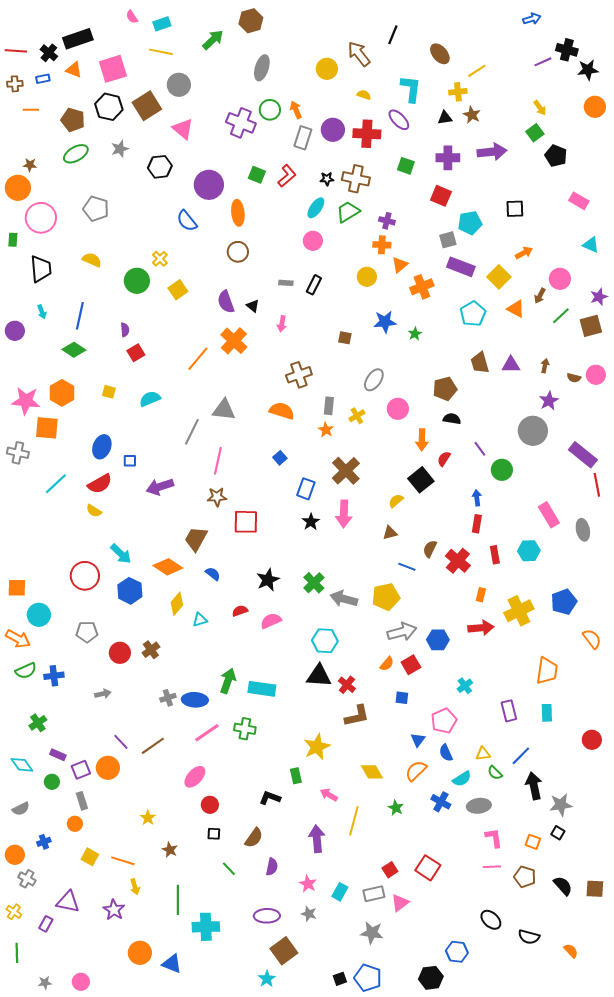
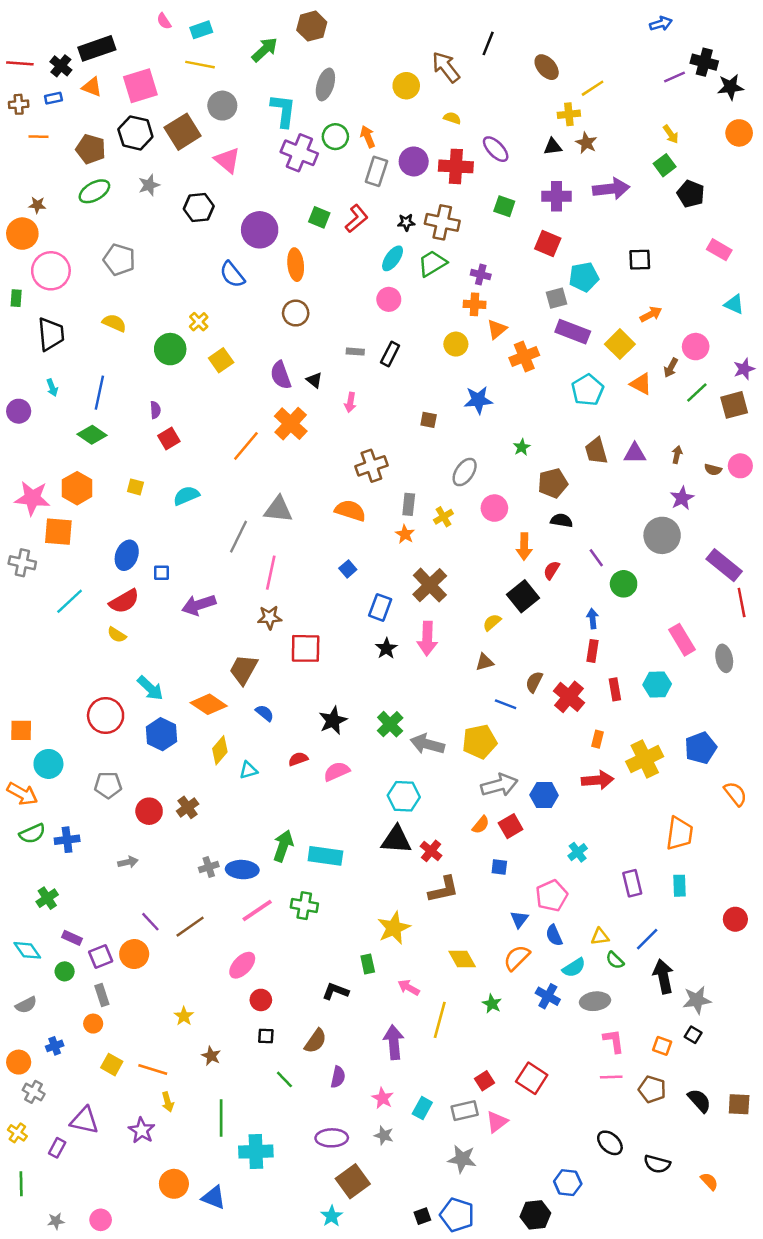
cyan L-shape: (411, 89) -> (283, 111), moved
green star: (415, 334) -> (522, 447), moved

